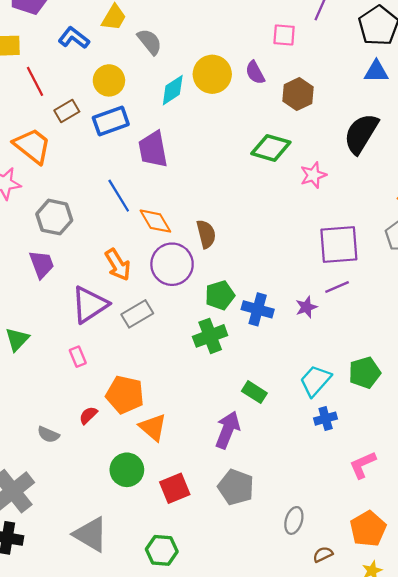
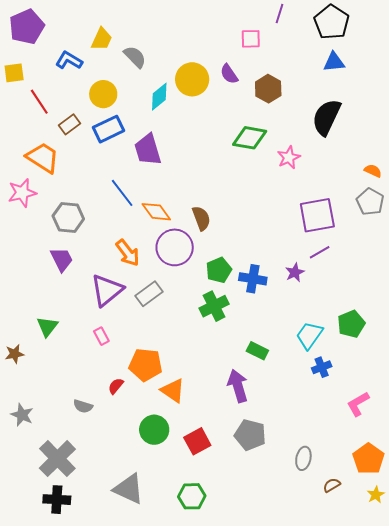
purple arrow: (228, 430) -> (238, 386), turned -32

